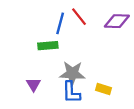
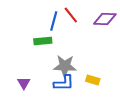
purple triangle: (33, 85) -> (24, 83), moved
blue L-shape: (71, 92) -> (64, 83), turned -90

